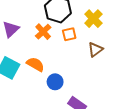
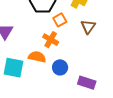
orange cross: (43, 32) -> (51, 40), moved

